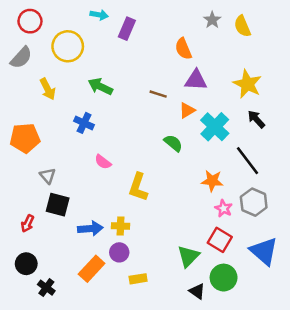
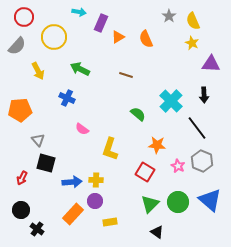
purple triangle: (196, 80) -> (211, 64), moved
yellow star: (247, 84) -> (192, 43), moved, size x0.6
orange triangle: (187, 110) -> (118, 37), moved
black arrow: (256, 119) -> (204, 95), turned -140
orange star: (212, 181) -> (157, 145), moved
red square: (220, 240) -> (145, 172), moved
green circle: (224, 278) -> (178, 202), moved

